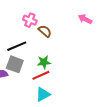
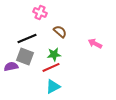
pink arrow: (85, 19) -> (95, 43), moved
brown semicircle: (45, 31) -> (60, 31), moved

